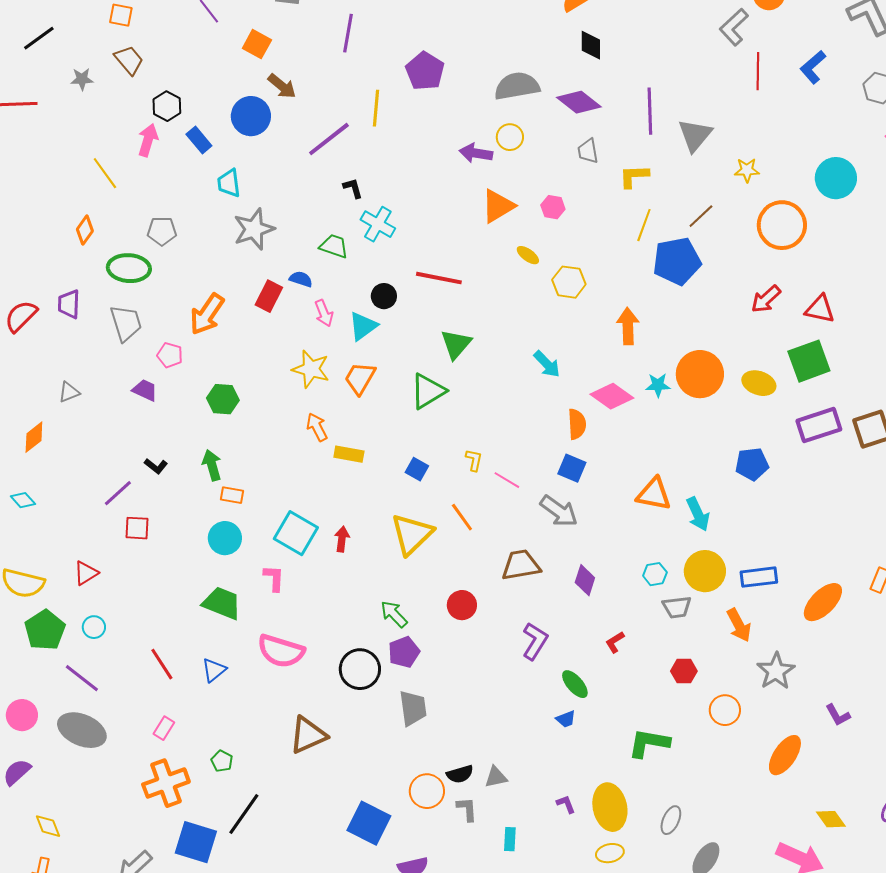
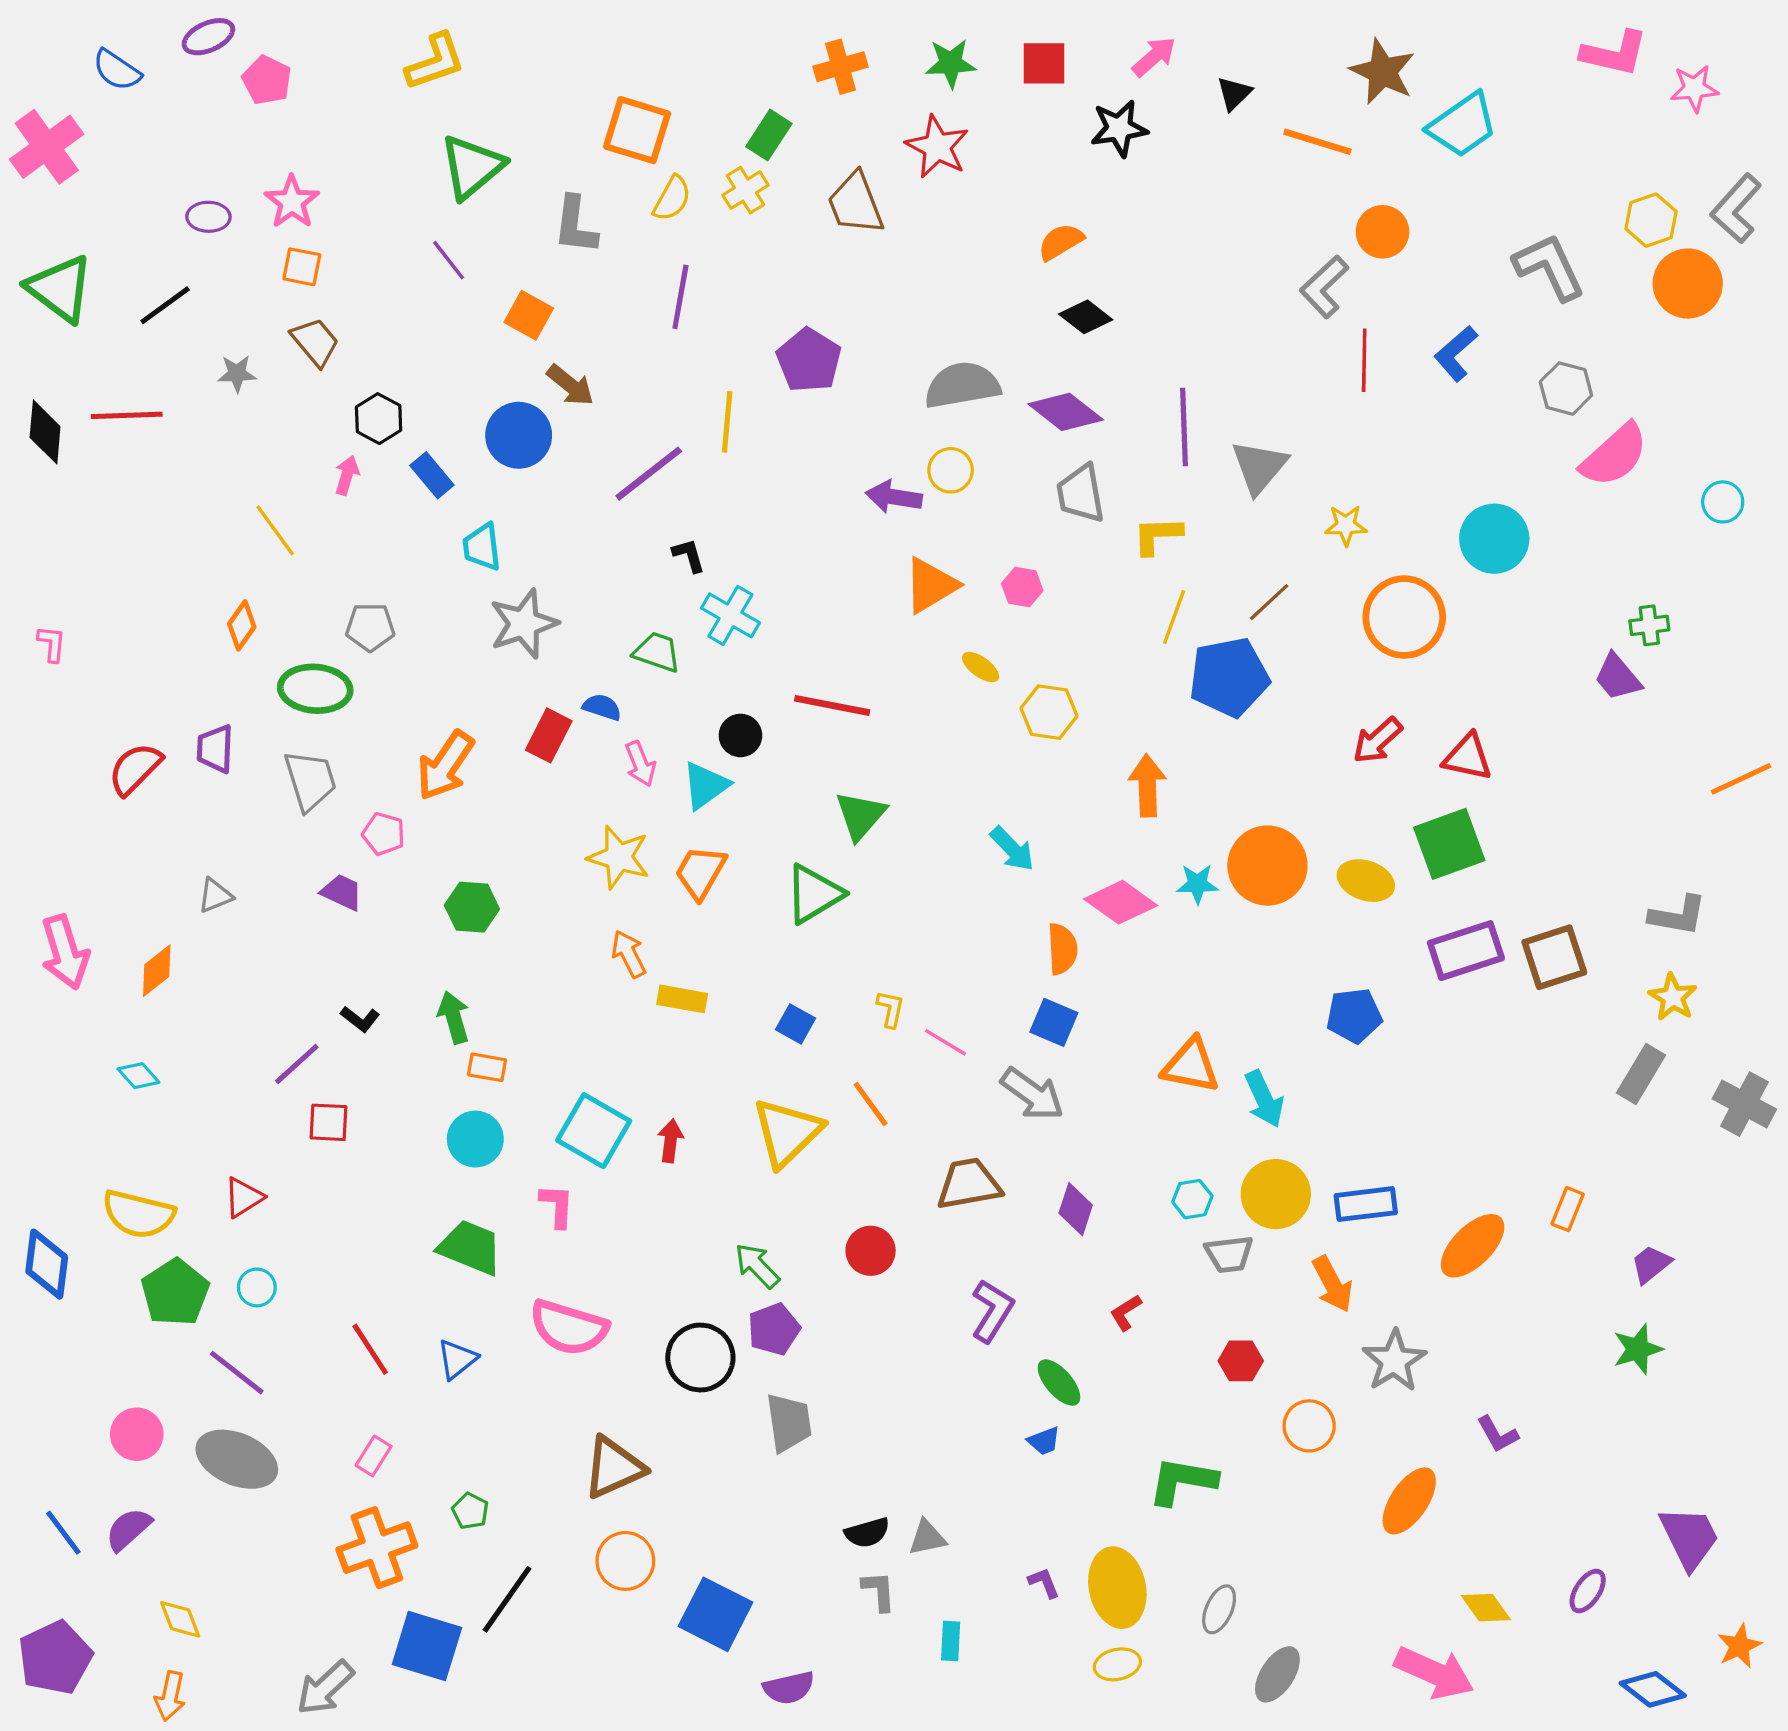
black diamond: (591, 45) -> (1086, 317), turned -52
pink arrow: (148, 140) -> (347, 475), size x0.7
gray trapezoid: (588, 151) -> (1081, 494), size x1.4
orange circle: (427, 791) -> (625, 1561), moved

